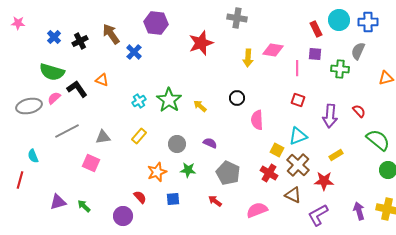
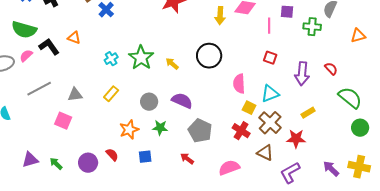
black circle: (237, 98) -> (209, 56), size x1.6
pink semicircle: (257, 120) -> (239, 84), moved
purple semicircle: (210, 143) -> (182, 101), size x1.5
purple arrow: (359, 211) -> (331, 169), turned -30
purple circle: (123, 216) -> (88, 163), moved

